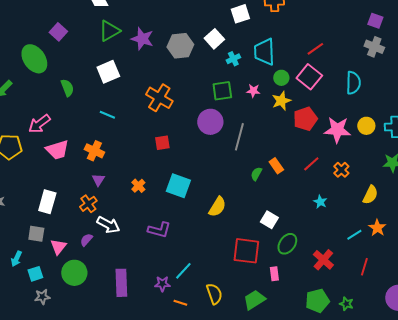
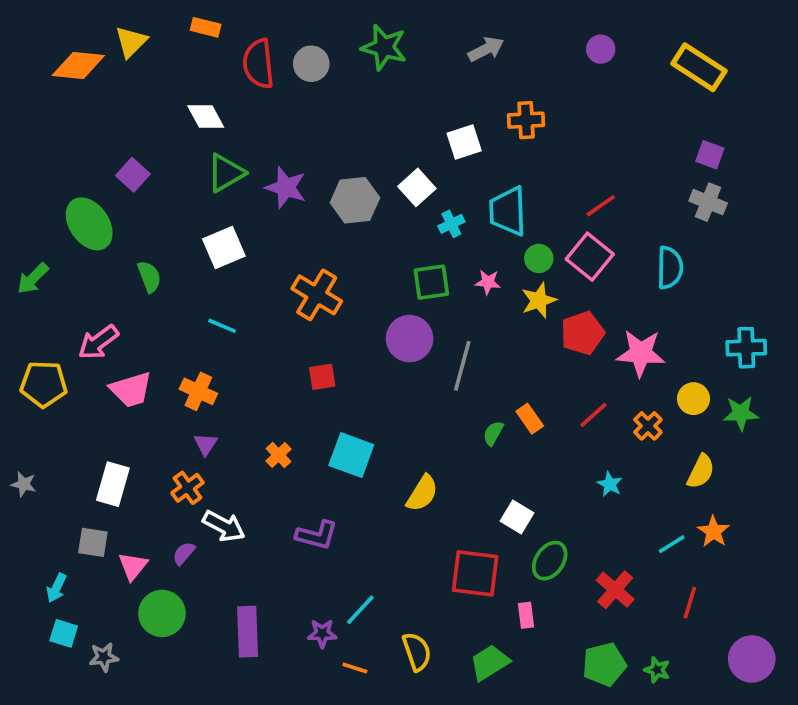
yellow circle: (366, 126) -> (693, 399), moved
cyan square: (35, 274) -> (64, 633), moved, turned 35

